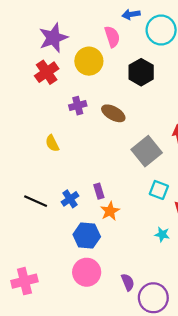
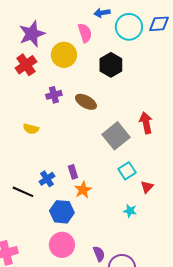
yellow semicircle: (52, 143) -> (31, 129), turned -49
cyan square: (159, 190) -> (127, 171), turned 36
black line: (36, 201) -> (23, 192), moved

